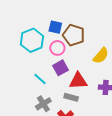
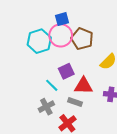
blue square: (55, 27) -> (62, 19), moved, turned -32
pink circle: (57, 48) -> (61, 35), moved, size x1.5
cyan line: (40, 79) -> (52, 85), moved

